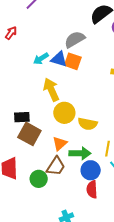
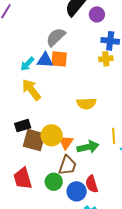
yellow arrow: (51, 90) -> (31, 90), moved
yellow circle: (64, 113) -> (52, 135), moved
yellow semicircle: (88, 124) -> (86, 104), moved
blue circle: (91, 170) -> (77, 191), moved
red semicircle: (92, 189) -> (92, 184), moved

